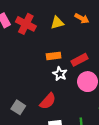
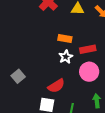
red semicircle: (48, 101) -> (56, 86), moved

